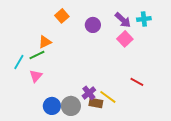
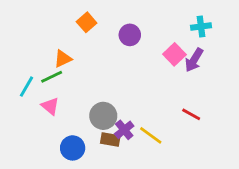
purple arrow: (123, 20) -> (194, 60), moved, turned 78
pink triangle: (36, 76) -> (50, 106), turned -32
brown rectangle: (96, 103) -> (110, 140), moved
gray circle: (71, 106) -> (103, 116), moved

